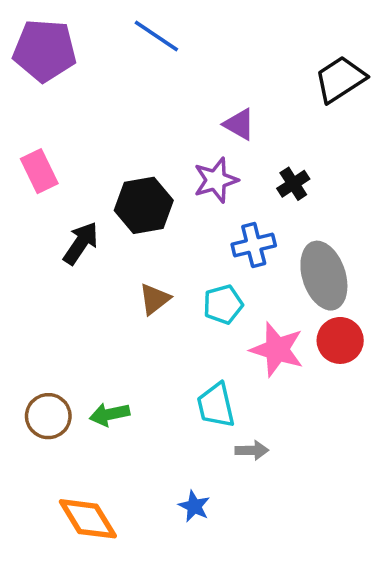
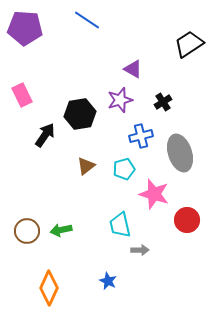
red circle: (340, 340) -> (187, 220), moved
orange diamond: (88, 519) -> (49, 288), turned 56

